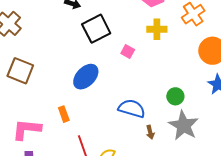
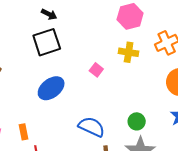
black square: (96, 29) -> (47, 42), moved
orange rectangle: (64, 114) -> (23, 132), moved

